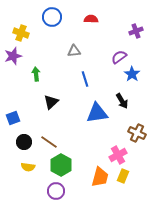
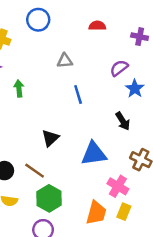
red semicircle: (91, 19) -> (97, 26), moved
purple cross: (136, 31) -> (140, 37), turned 32
black triangle: (51, 102) -> (50, 138), moved
blue triangle: (97, 113) -> (94, 154), moved
pink cross: (118, 155) -> (118, 186), turned -30

